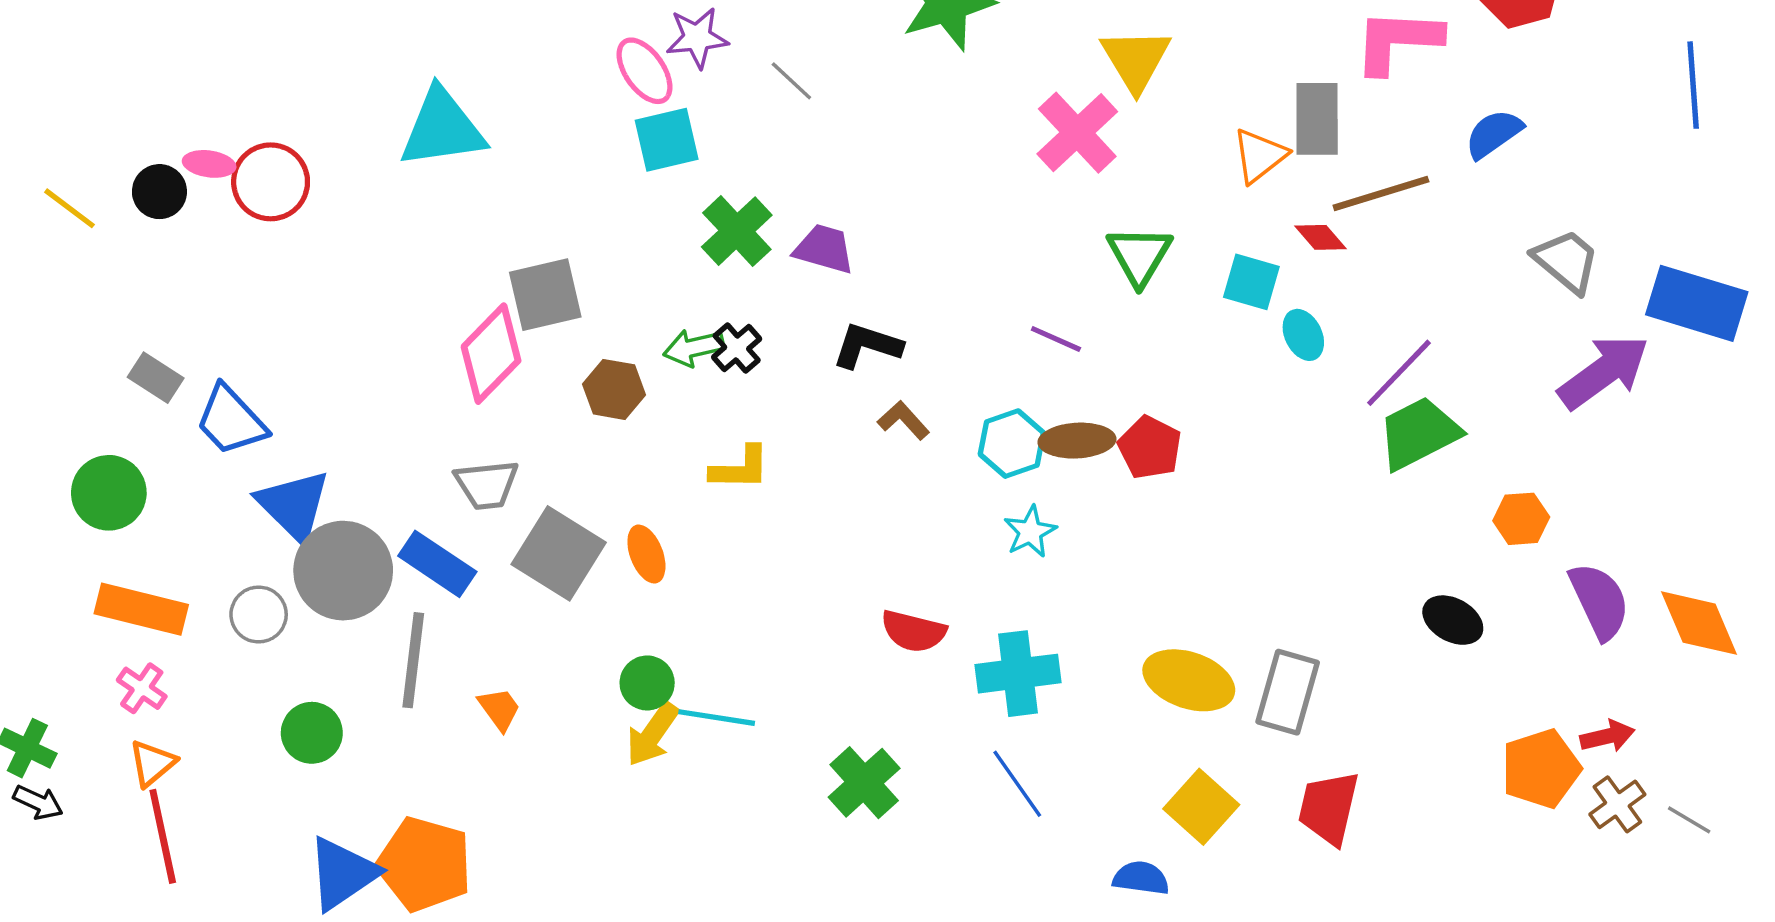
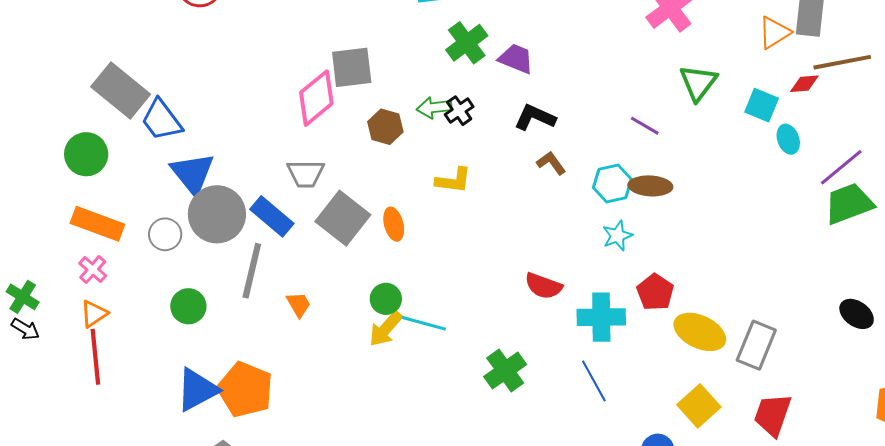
red diamond: (1320, 237) -> (804, 84), turned -60
gray rectangle: (156, 378) -> (121, 91), size x1.8
red pentagon: (1150, 447) -> (655, 292), moved

